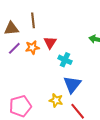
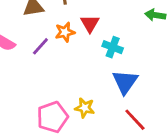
purple line: (14, 48) -> (40, 46), moved
yellow star: (56, 100) -> (85, 108), moved

